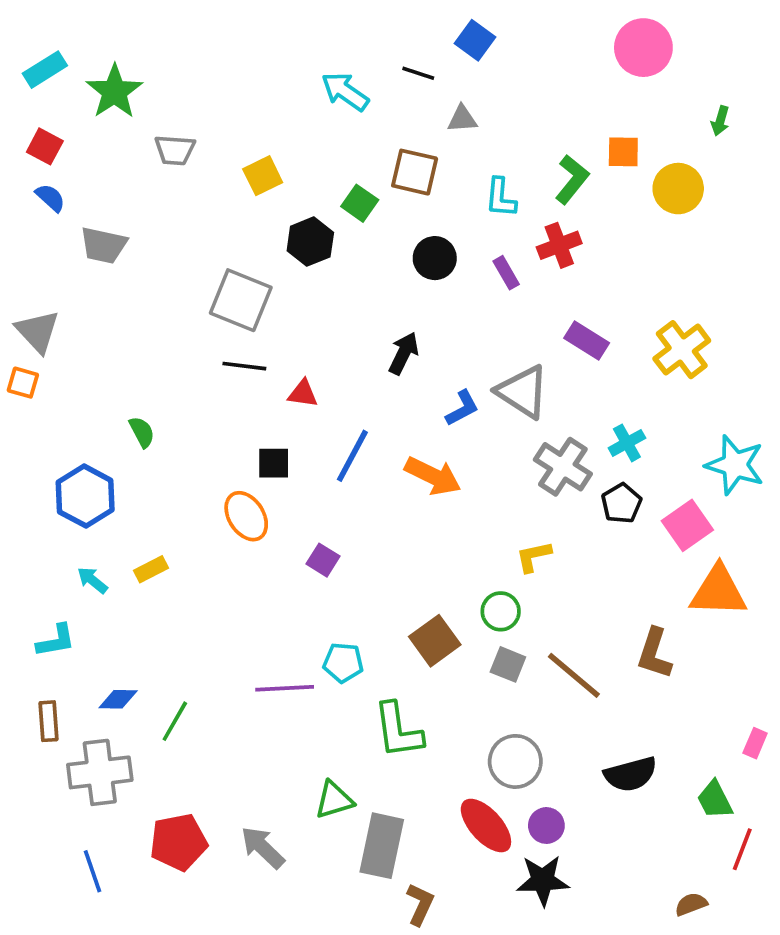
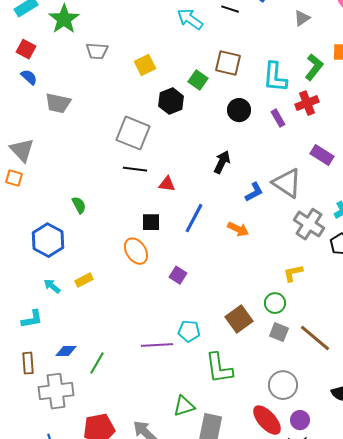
gray triangle: (462, 119) -> (302, 18), moved, turned -30
cyan L-shape: (501, 198) -> (275, 77), size x1.4
orange arrow: (433, 476) -> (238, 229), size x0.7

